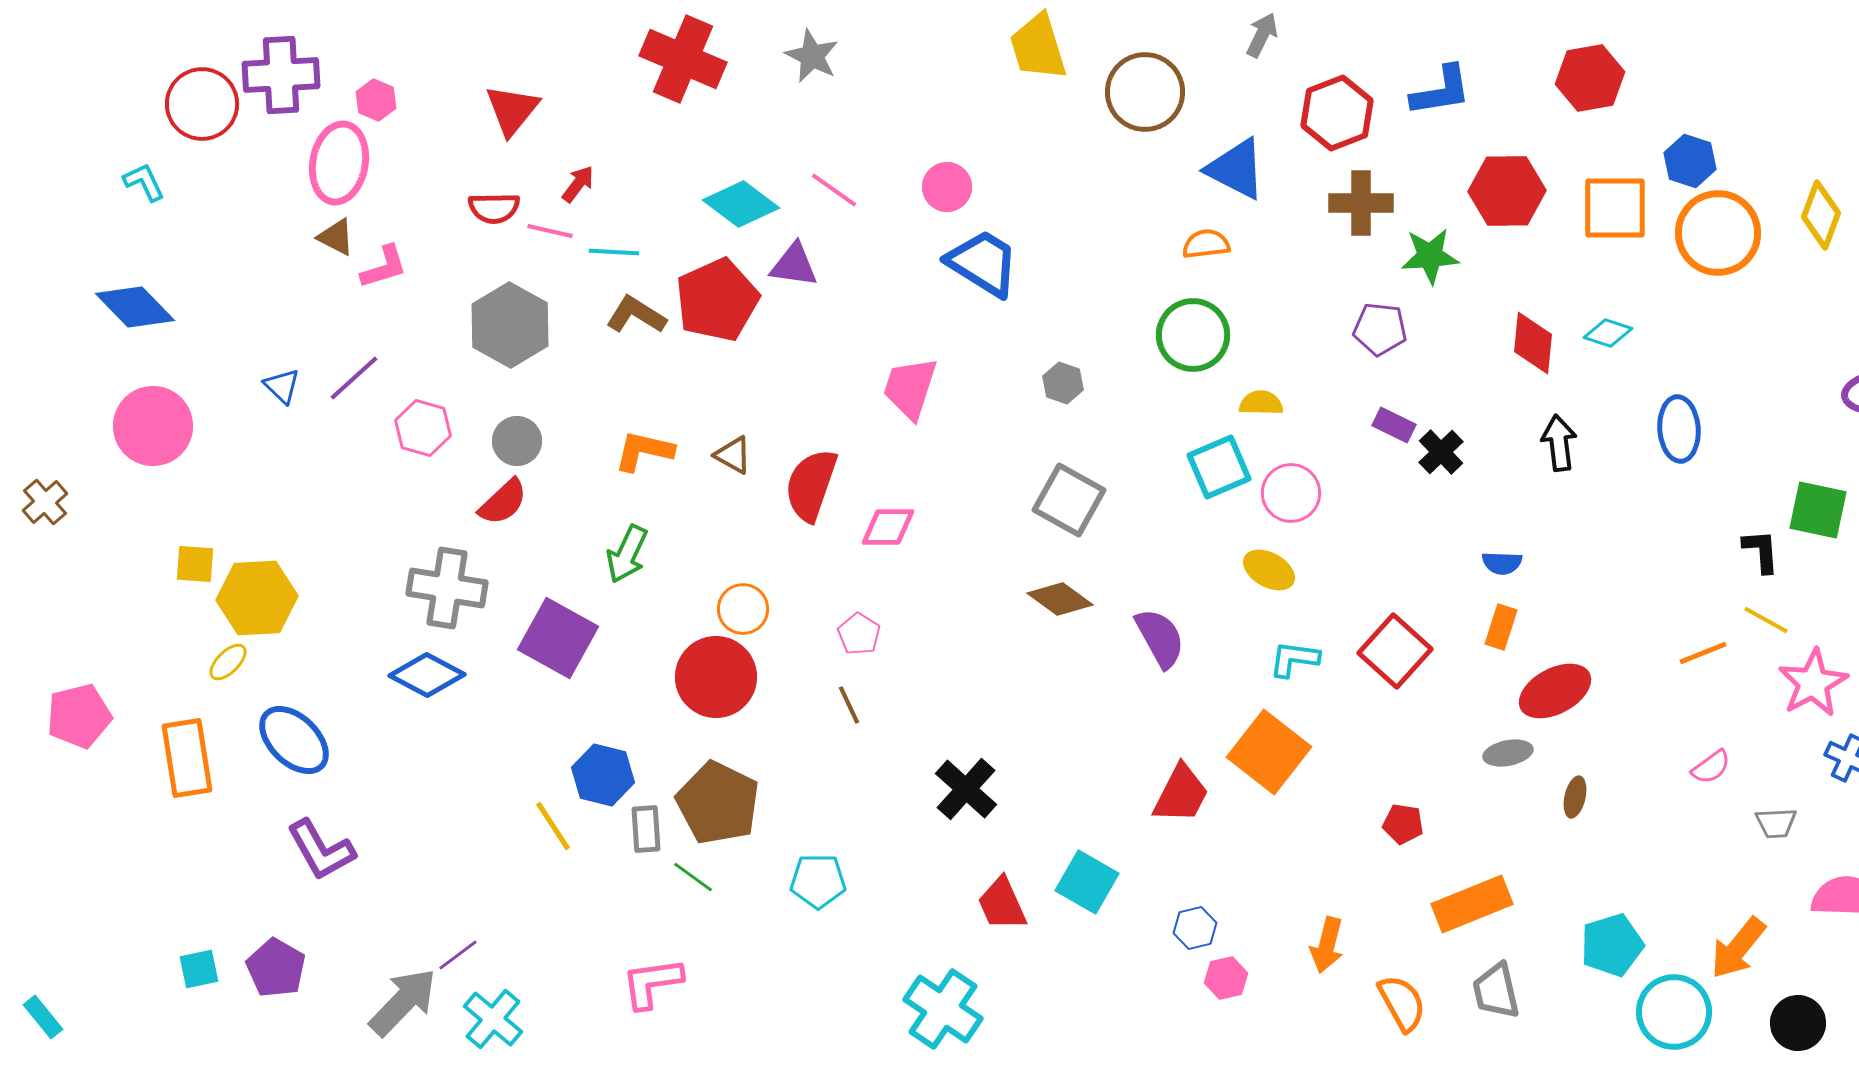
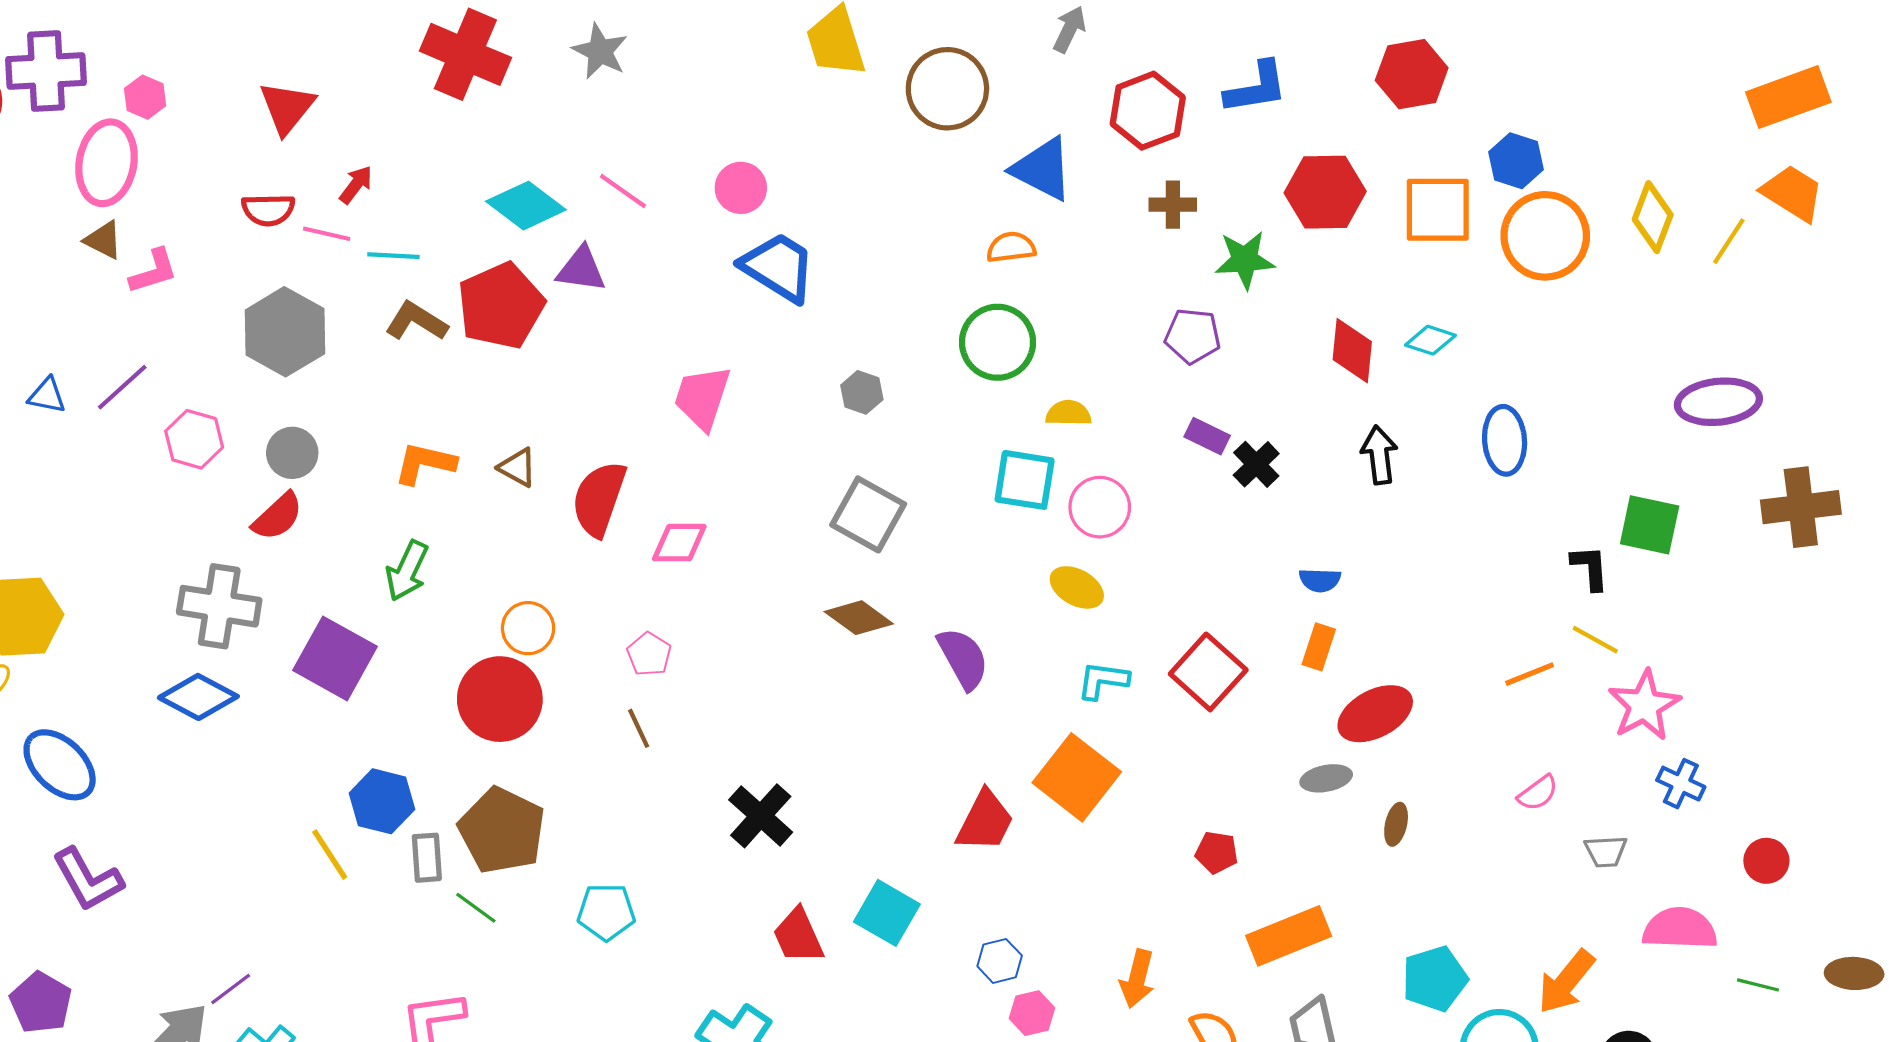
brown cross: (1361, 203) -> (1173, 205), size x0.7
blue triangle: (282, 386) -> (47, 395), turned -33
cyan square: (1219, 467) -> (1025, 480), turned 32

